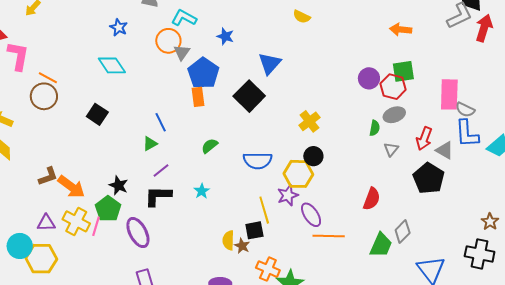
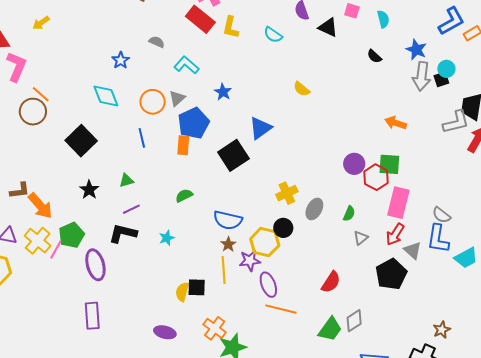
orange circle: (168, 41) -> (153, 102), moved
pink rectangle: (449, 94) -> (398, 203), moved
black square: (97, 114) -> (81, 141), size x1.4
gray ellipse: (394, 115) -> (314, 209), moved, turned -55
blue line: (161, 122) -> (142, 138), moved
black star: (118, 185) -> (89, 190), moved
black square: (254, 230) -> (197, 287), moved
brown star: (242, 246) -> (228, 244), moved

